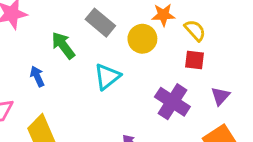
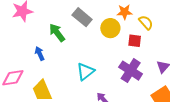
red square: (195, 60) -> (135, 41), moved
cyan triangle: (107, 77) -> (85, 72), moved

